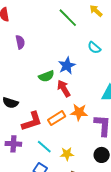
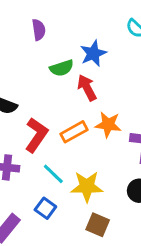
purple semicircle: (20, 42) -> (39, 30), moved
red L-shape: (32, 121) -> (36, 135), turned -40
yellow star: (67, 154) -> (87, 186), size x1.5

